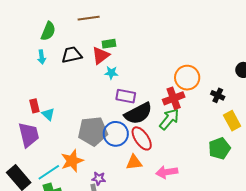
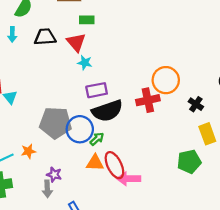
green rectangle: (109, 44) -> (87, 20), moved
red triangle: (101, 55) -> (76, 42), turned -42
purple rectangle: (126, 96) -> (97, 90), turned -30
green arrow: (169, 119) -> (97, 139), moved, size x0.6
red ellipse: (142, 138) -> (114, 165), moved
orange star: (72, 161) -> (28, 151), size x0.6

